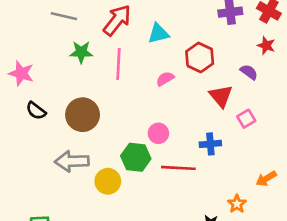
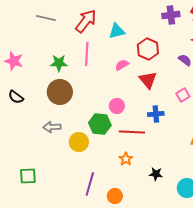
green star: (81, 52) -> (59, 63), moved
red triangle: (221, 96) -> (148, 80), moved
black semicircle: (36, 111) -> (16, 97), moved
gray arrow: (72, 161) -> (52, 127), size x0.7
orange star: (237, 204) -> (126, 159), moved

